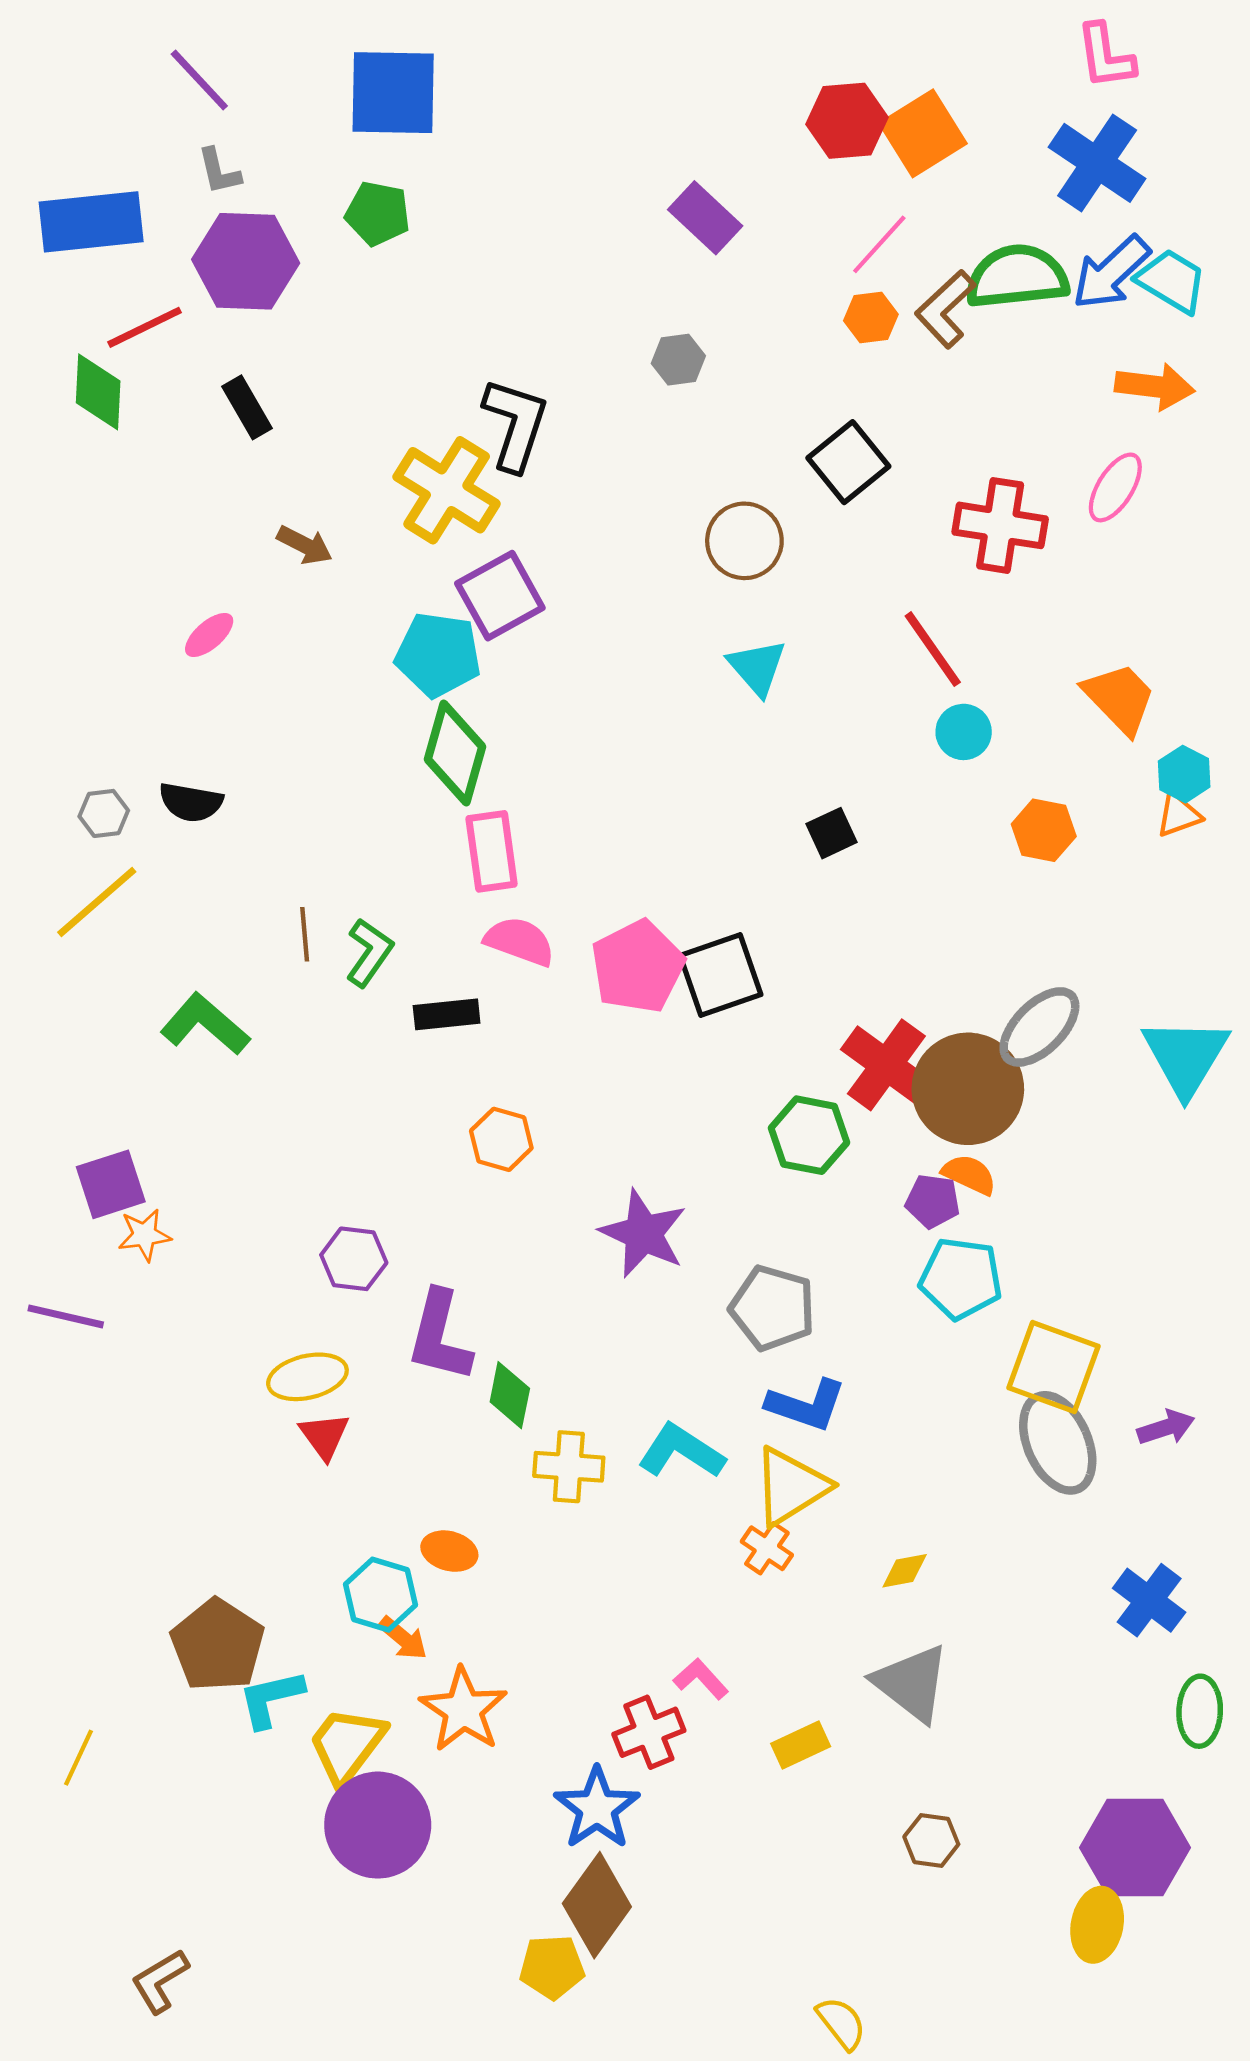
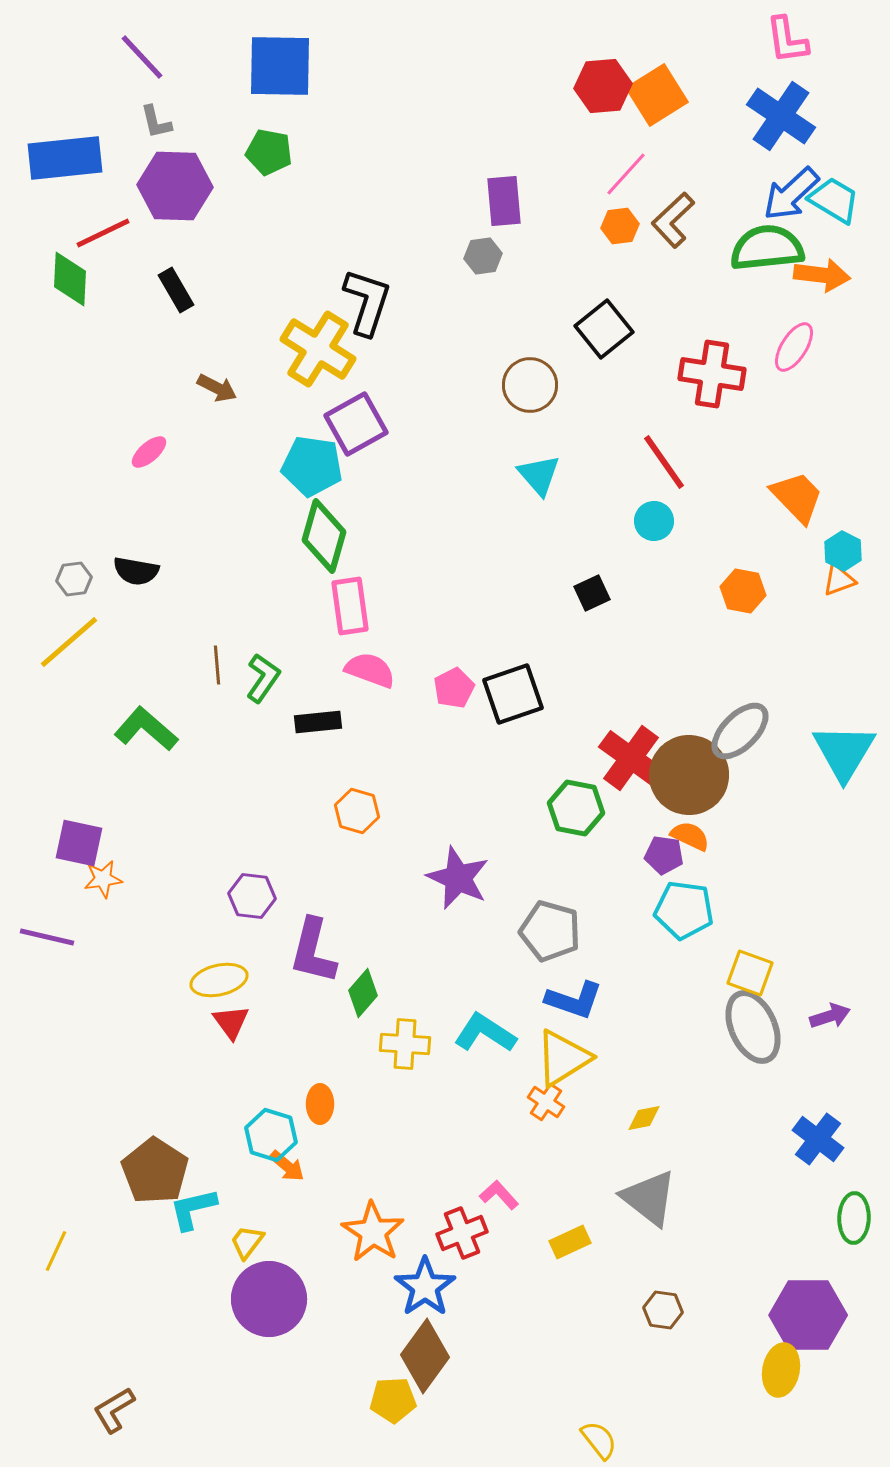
purple rectangle: (705, 218) -> (504, 201), moved, turned 42
green semicircle: (1017, 277) -> (767, 248), moved
cyan circle: (964, 732) -> (654, 521), moved
pink pentagon: (638, 967) -> (454, 688), size x0.6
purple square: (111, 1184) -> (79, 843), turned 30
yellow square: (1054, 1367) -> (750, 973), size x0.7
green diamond: (510, 1395) -> (363, 993), turned 30
orange ellipse: (449, 1551) -> (320, 1104), turned 75
orange star: (463, 1710) -> (373, 1232), moved
yellow trapezoid: (347, 1745) -> (247, 1242), size x0.6

